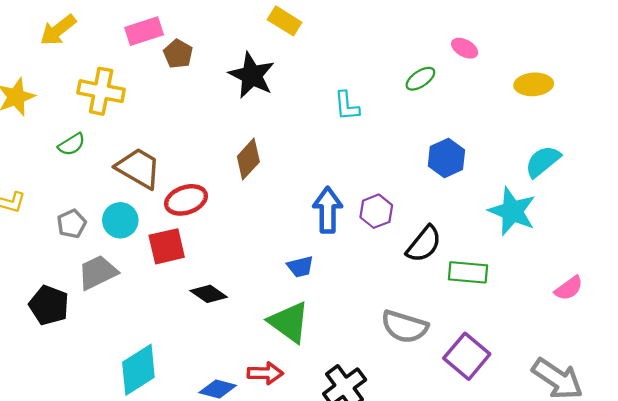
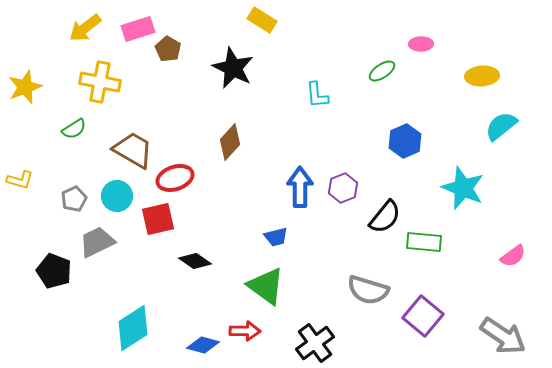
yellow arrow: (58, 30) -> (85, 28), moved
pink ellipse: (465, 48) -> (421, 44), turned -30
cyan semicircle: (543, 161) -> (501, 126), moved

